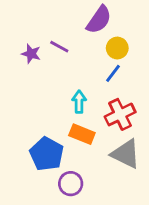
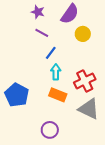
purple star: (31, 54) -> (38, 12), moved
blue line: (113, 73) -> (51, 53), moved
blue pentagon: (47, 154) -> (17, 95), moved

